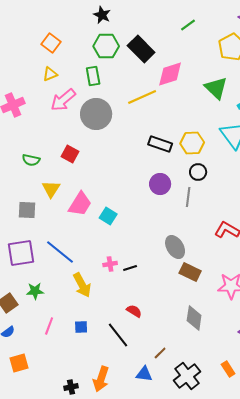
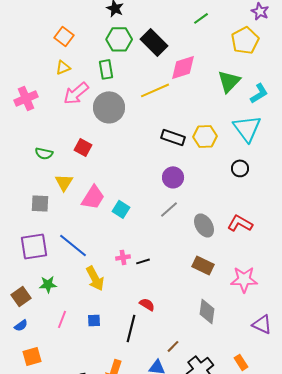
green triangle: (216, 88) -> (229, 81), turned 30
black circle: (198, 172) -> (240, 168), moved
gray line: (188, 197) -> (169, 209), moved, turned 42
gray ellipse: (175, 247) -> (204, 225), moved
black line: (118, 335) -> (131, 328), turned 52

